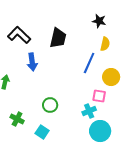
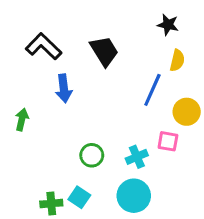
black trapezoid: (58, 38) -> (104, 51), turned -45
cyan cross: (89, 111) -> (137, 157), moved
green cross: (17, 119) -> (51, 203), moved, turned -32
cyan circle: (100, 131) -> (134, 196), moved

